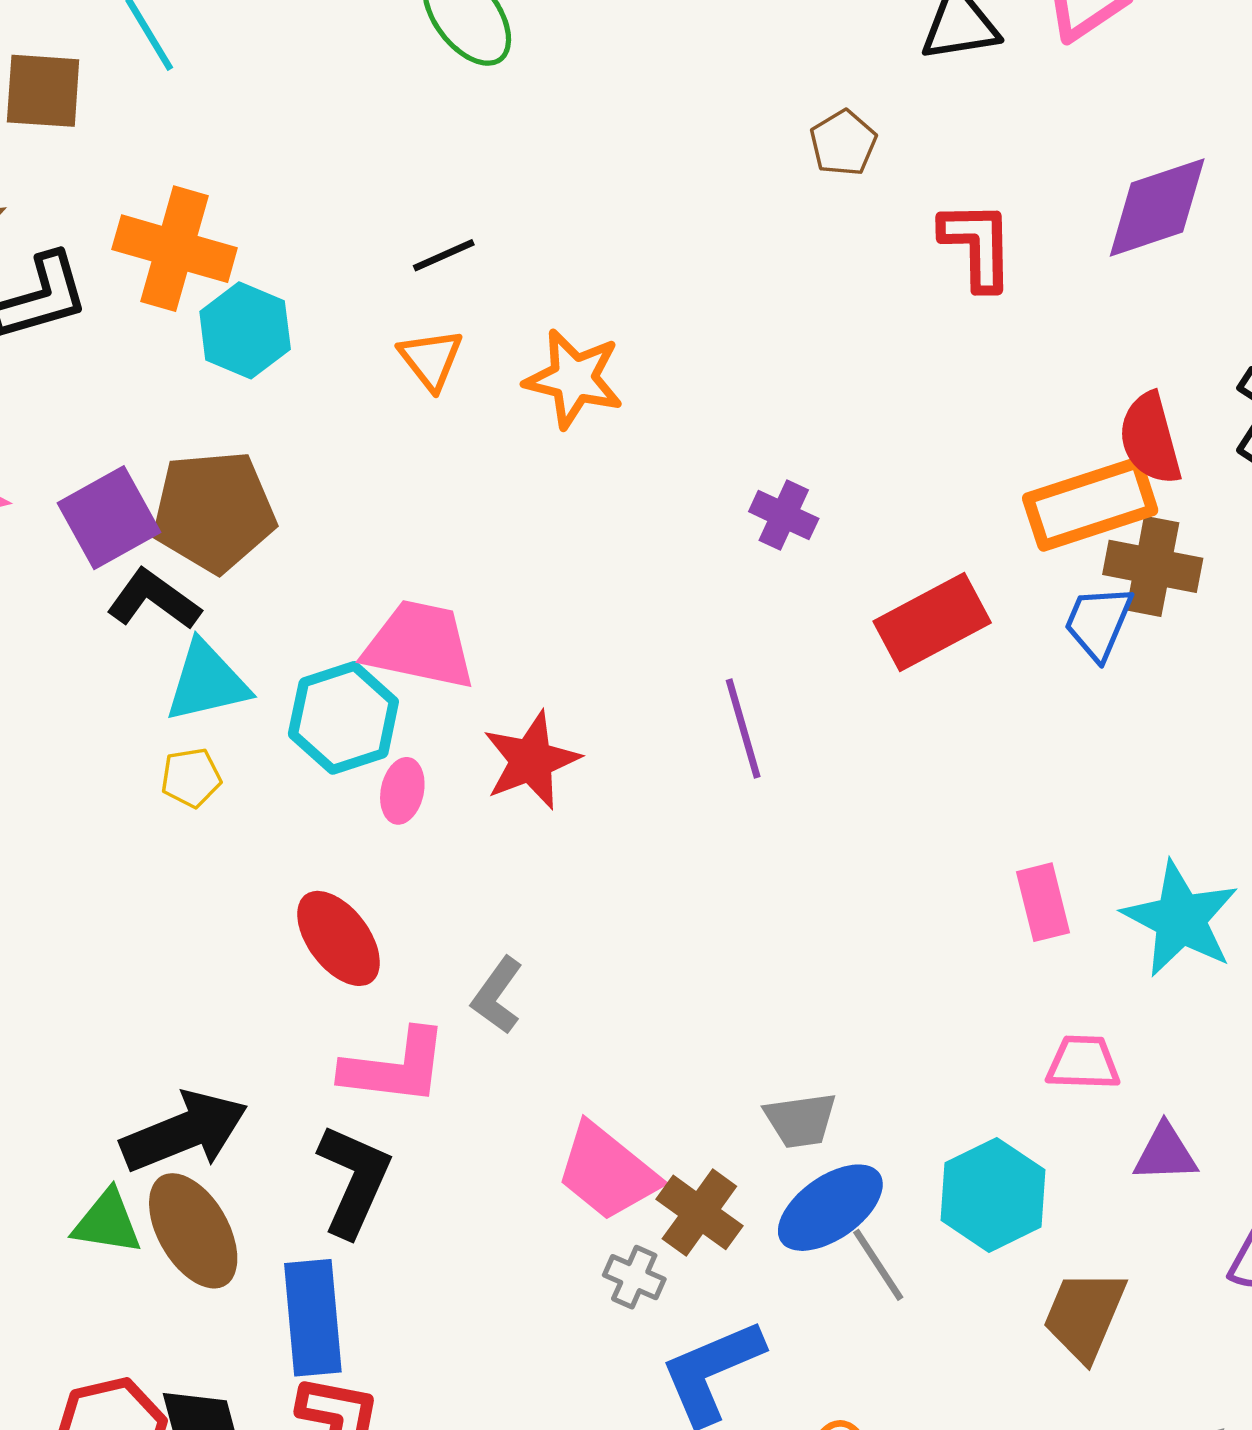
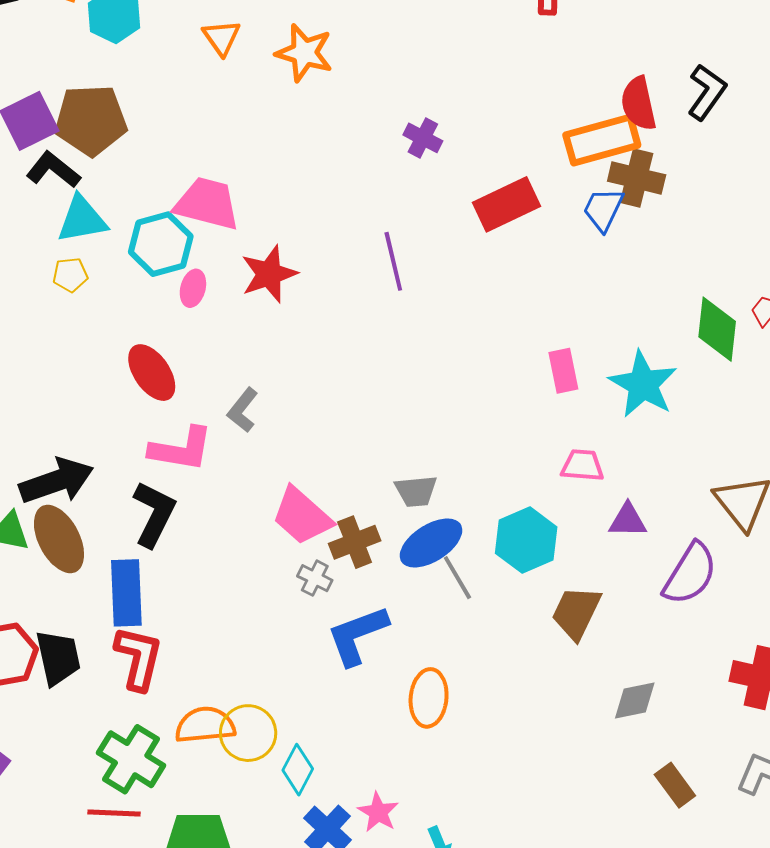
brown cross: (699, 1212) -> (355, 542), turned 30

